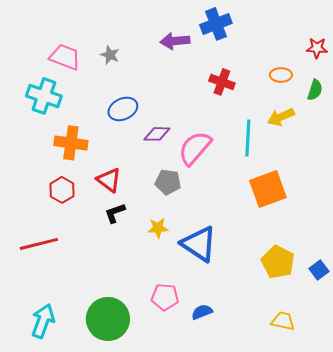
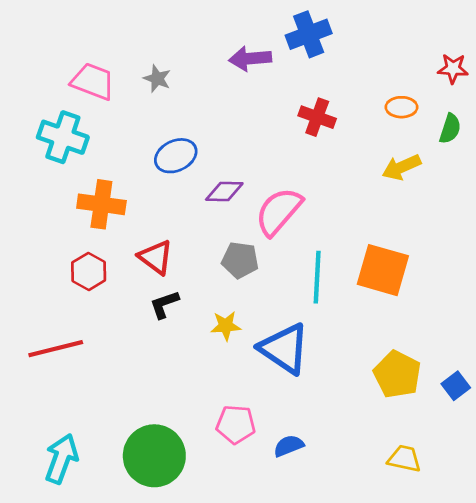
cyan line: (248, 138) -> (317, 277), moved
orange square: (268, 189) -> (383, 270), turned 36

